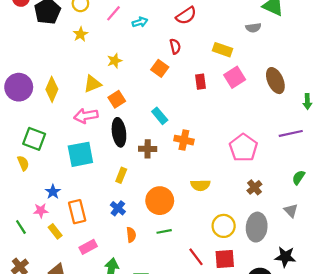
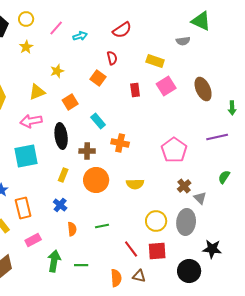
orange square: (117, 99) -> (70, 102), moved
orange circle: (160, 201) -> (96, 180), moved
gray triangle: (291, 211) -> (200, 198), moved

